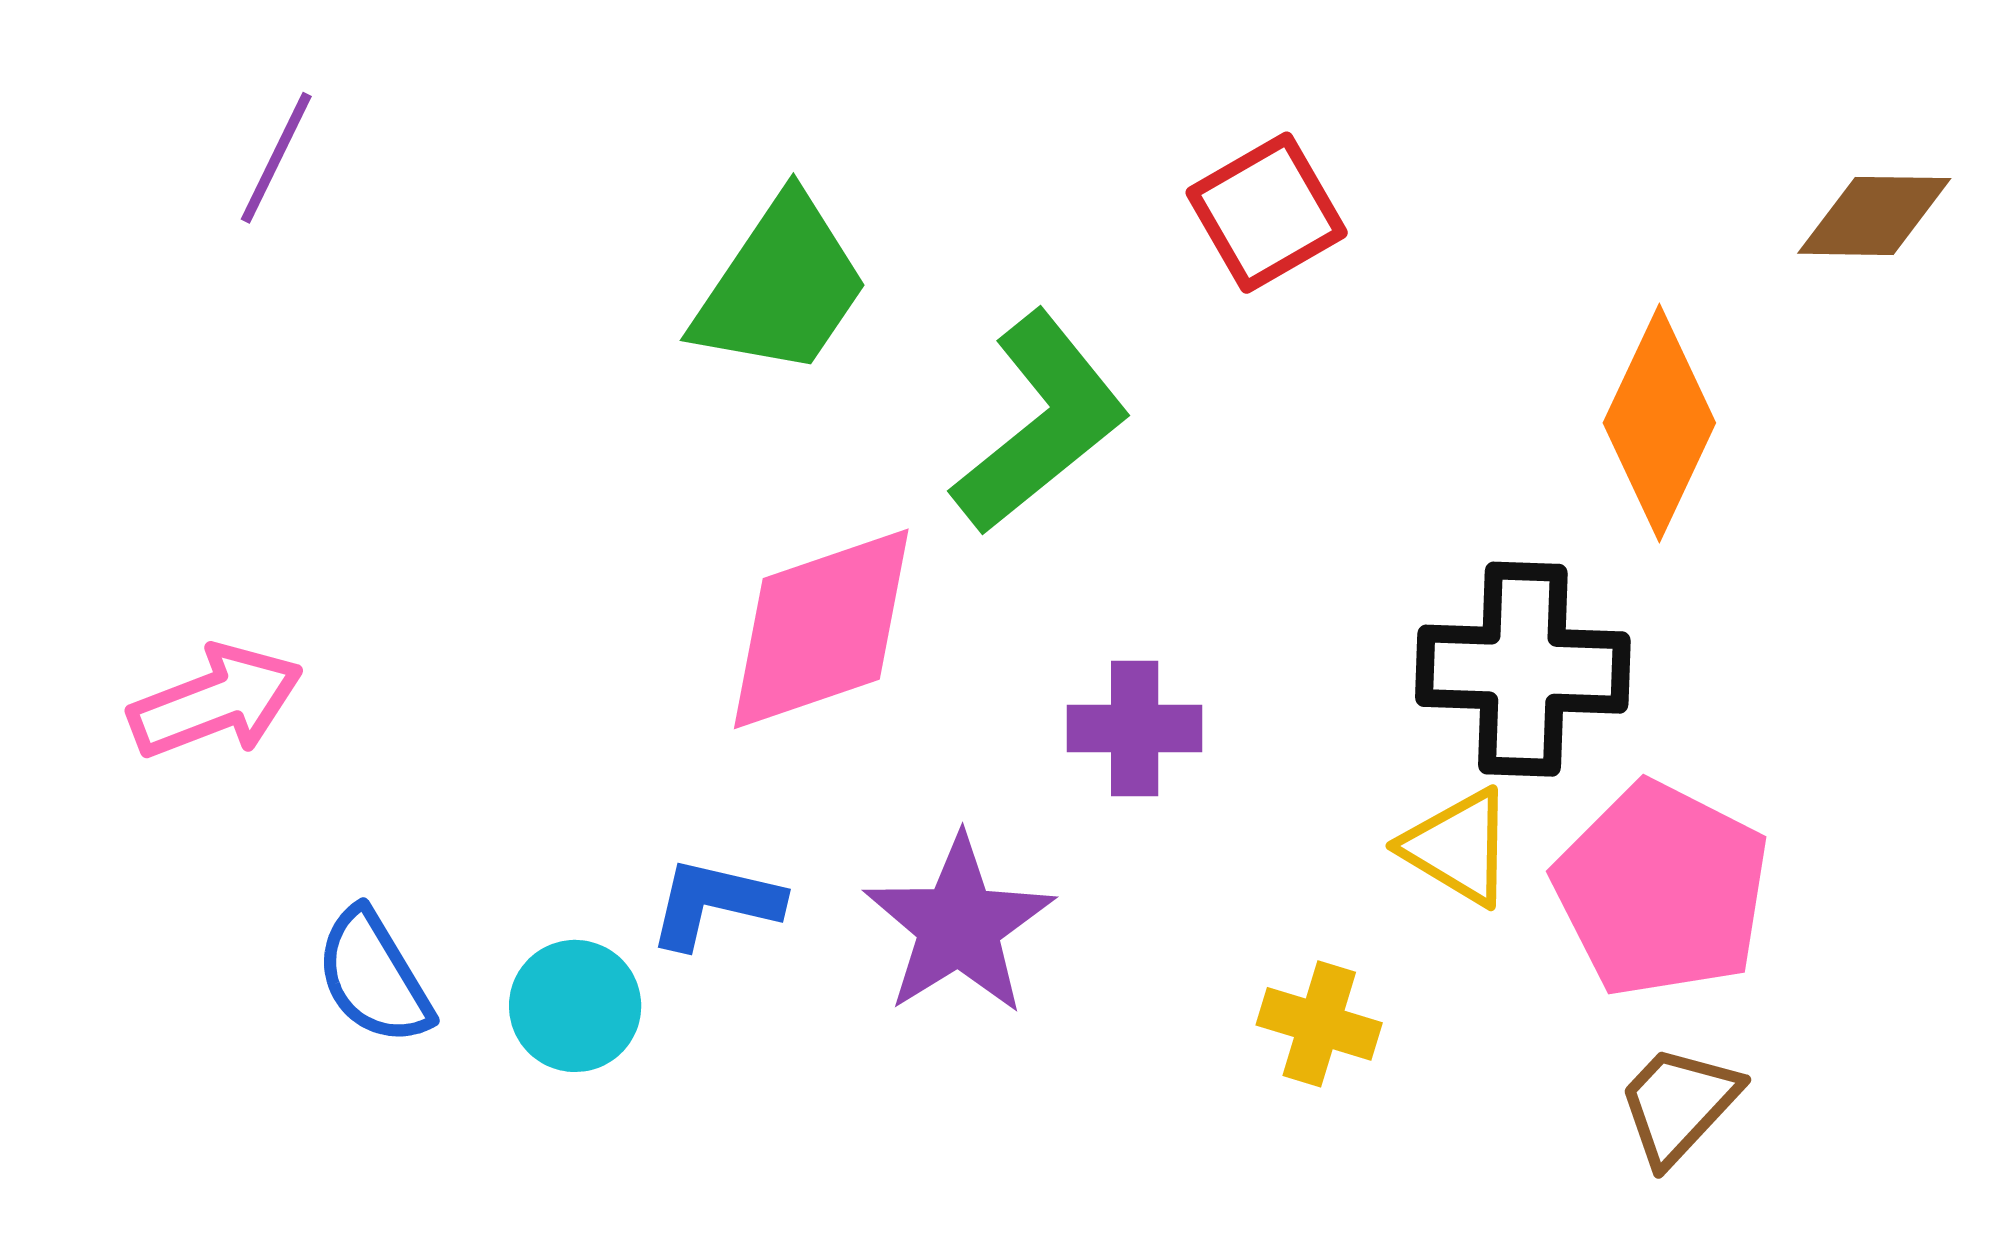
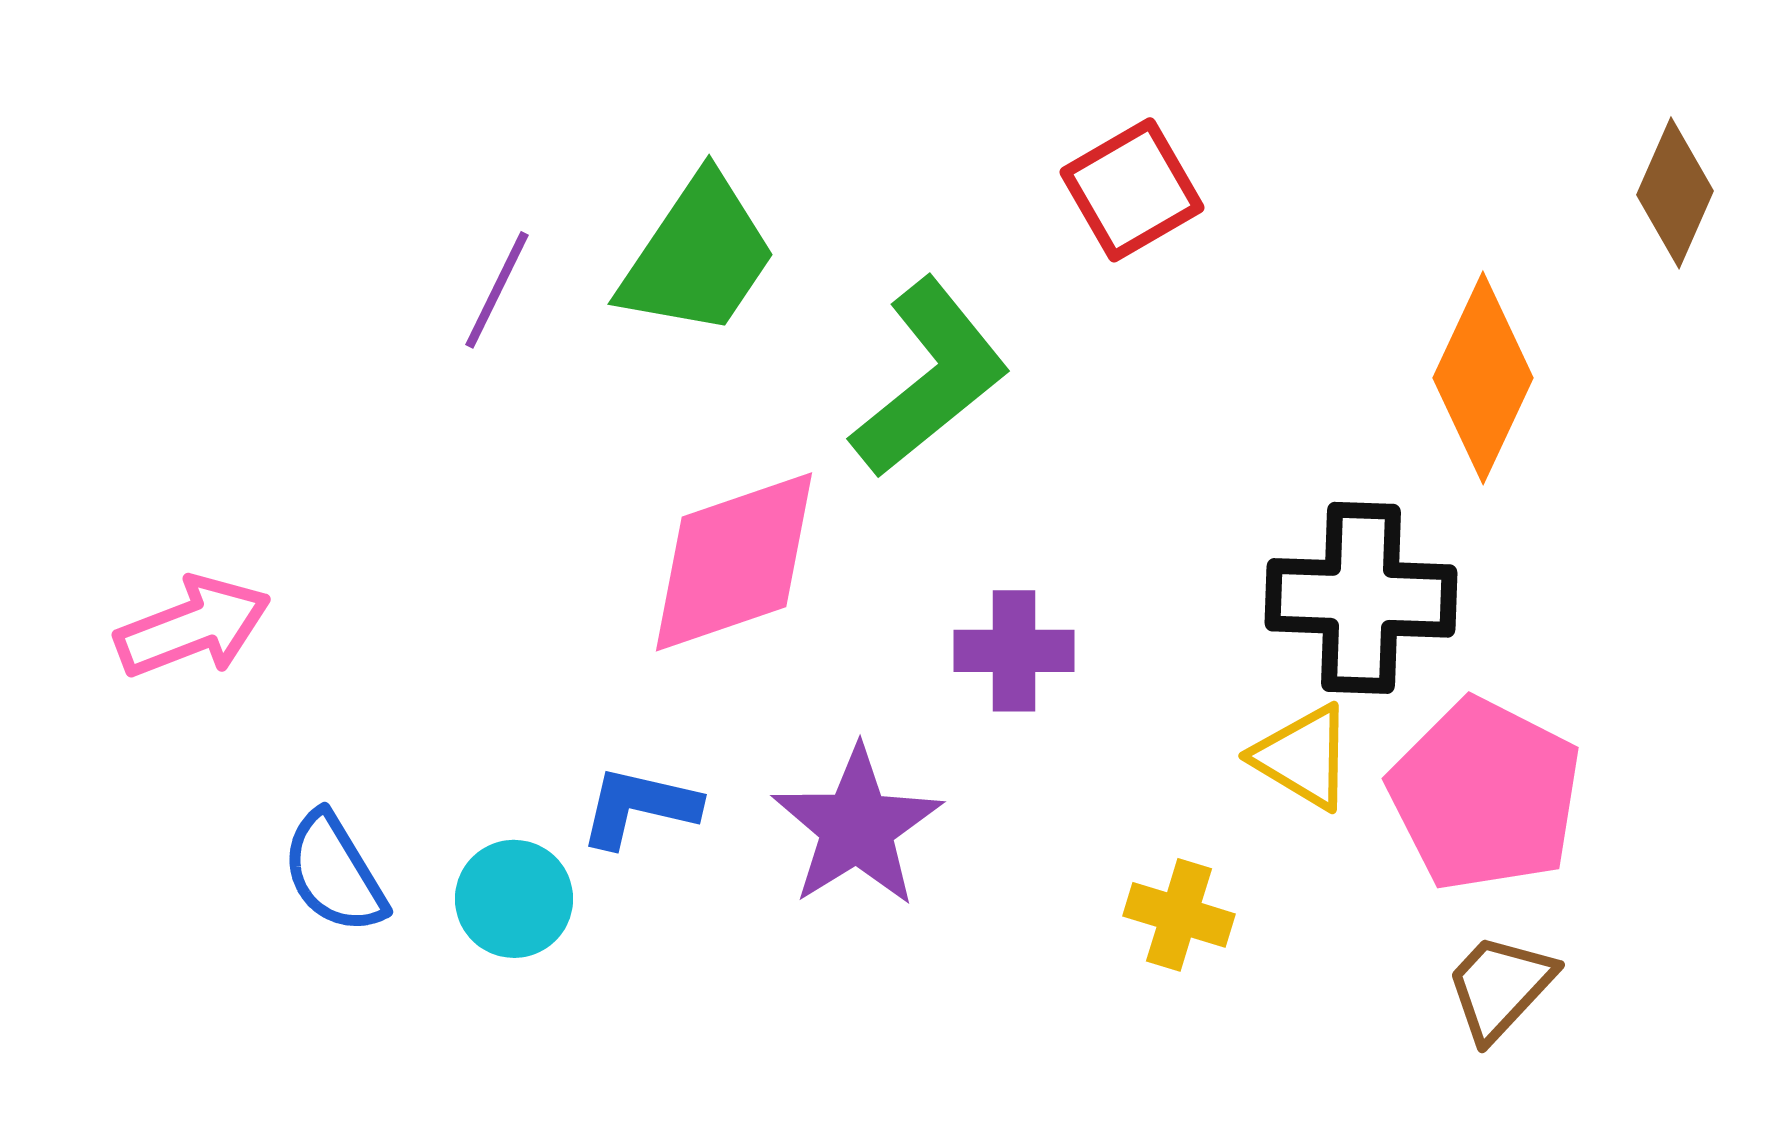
purple line: (276, 158) -> (497, 290), moved
brown diamond: (1874, 216) -> (1675, 193), turned -67

